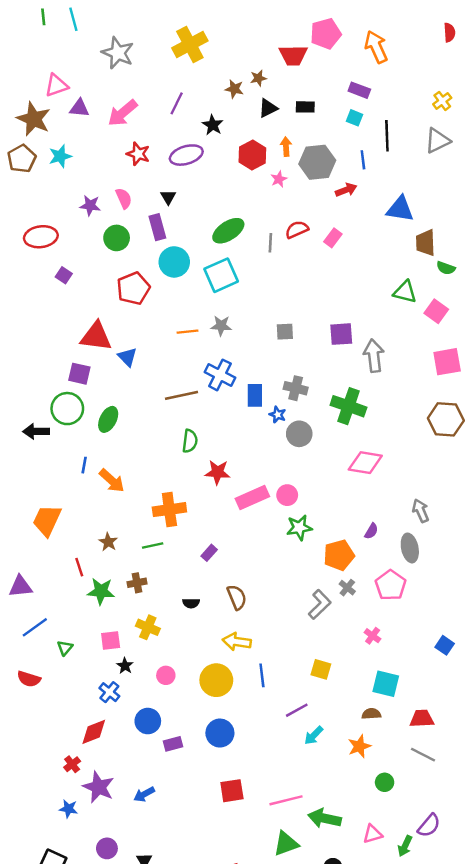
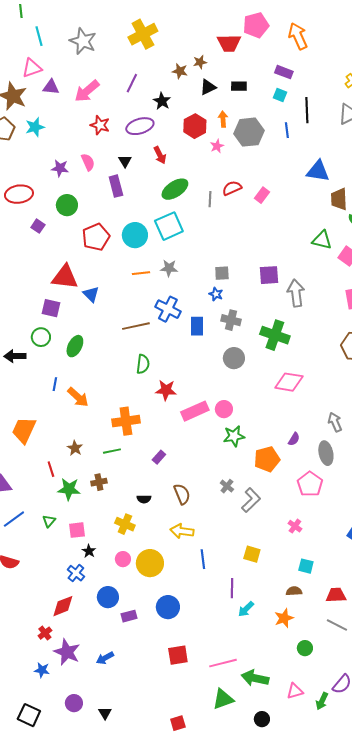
cyan line: (73, 19) -> (39, 36), moved
red arrow: (346, 190) -> (160, 155), moved, turned 84
green circle: (117, 238) -> (67, 205), moved
cyan circle: (174, 262) -> (135, 235), moved
green circle: (67, 409) -> (41, 337), size x0.7
blue star: (278, 415) -> (216, 294), moved
gray cross: (347, 588) -> (227, 486), moved
yellow cross: (148, 627) -> (125, 524), moved
green triangle: (65, 648) -> (49, 521), moved
yellow circle: (216, 680) -> (150, 563), moved
cyan square: (386, 684) -> (306, 566), size x0.7
purple line: (297, 710) -> (232, 588), turned -60

